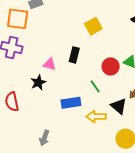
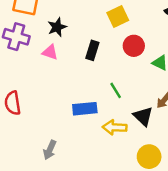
pink triangle: (50, 64) -> (50, 52), moved
red circle: (111, 66) -> (134, 46), moved
black star: (38, 82) -> (57, 27), moved

